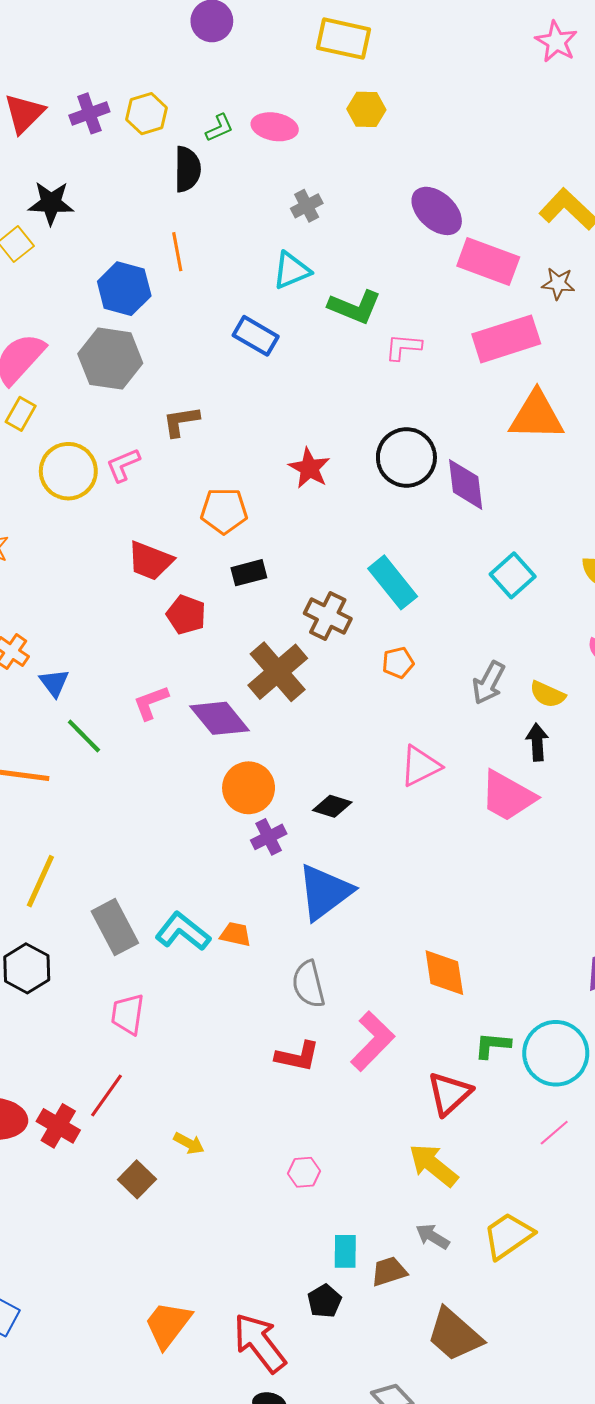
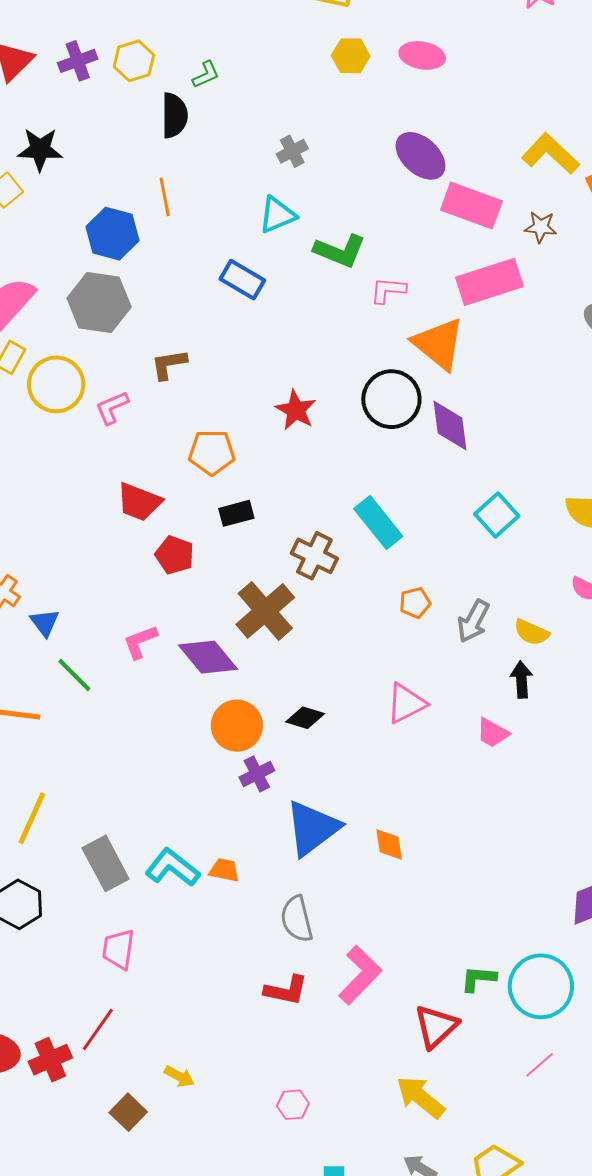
pink ellipse: (275, 127) -> (422, 55), moved
orange triangle: (536, 416) -> (439, 344), moved, turned 38
yellow circle: (68, 471) -> (56, 384), moved
orange pentagon: (398, 663) -> (415, 603), moved
pink trapezoid: (508, 796) -> (493, 733), size x0.6
black diamond: (332, 806) -> (305, 718), moved
orange diamond: (444, 973) -> (389, 844), moved, size x0.7
red cross: (58, 1126) -> (50, 1060), turned 36

